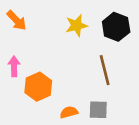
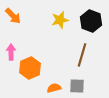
brown line: (105, 70) -> (82, 55), turned 30

